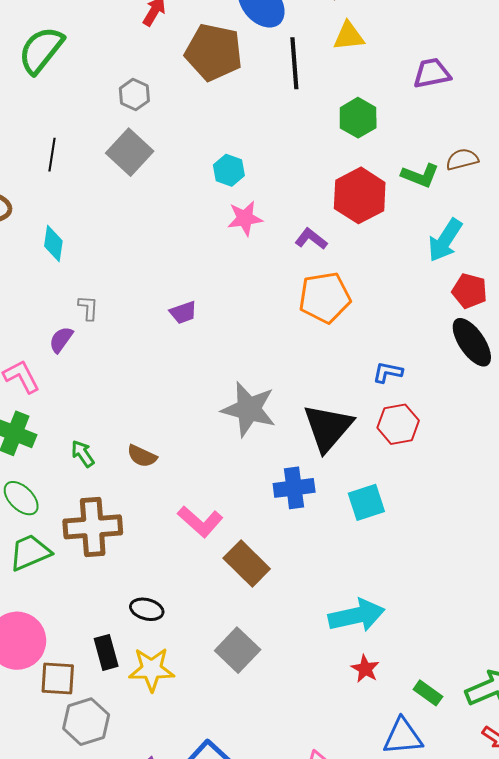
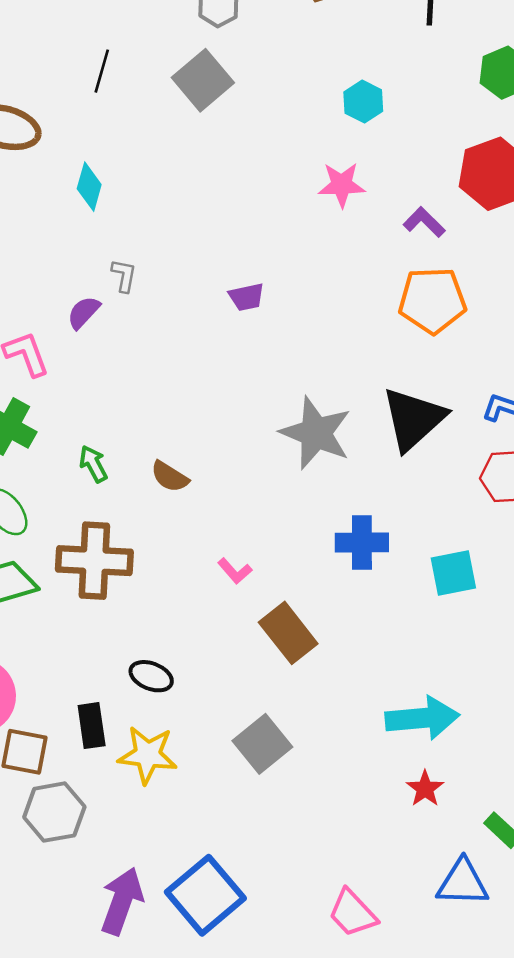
cyan hexagon: (229, 170) -> (363, 102), moved
black triangle: (328, 428) -> (413, 419), moved
pink L-shape: (200, 521) -> (235, 571), size x0.6

